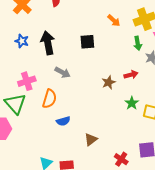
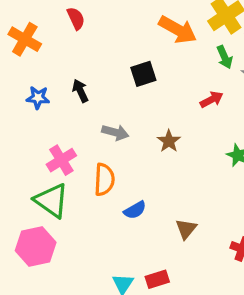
orange arrow: (114, 21) -> (178, 30), size x1.6
black arrow: (48, 43) -> (80, 91), size x0.6
red arrow: (131, 75) -> (212, 100), moved
brown star: (109, 82) -> (169, 141), moved

